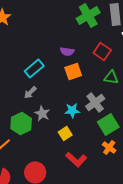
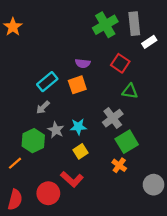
orange square: (73, 71) -> (77, 85), moved
cyan star: (72, 110) -> (78, 127), moved
orange cross: (109, 147) -> (119, 165), moved
red L-shape: (76, 159) -> (72, 179), moved

